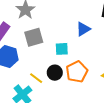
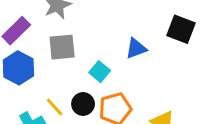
cyan square: (62, 49) -> (100, 72), turned 32

